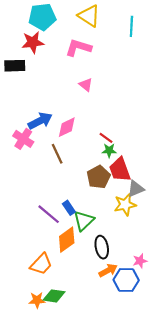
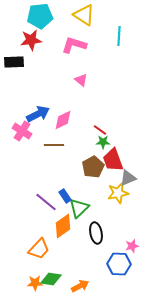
cyan line: (131, 26) -> (119, 36), moved
brown line: (57, 154) -> (54, 145), turned -66
orange arrow: (108, 270) -> (80, 286), moved

